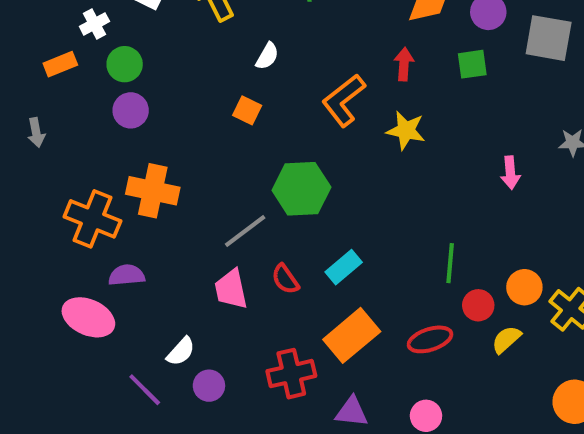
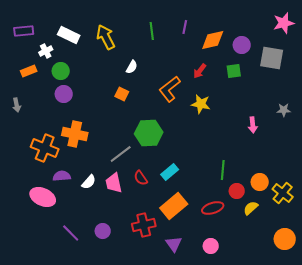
red arrow: (404, 64) -> (200, 71), turned -147
white semicircle: (181, 352) -> (89, 182), moved
purple triangle: (352, 412) -> (174, 244), turned 48

